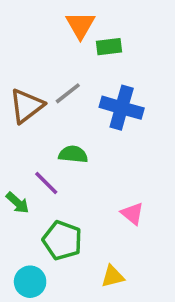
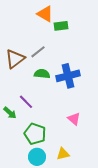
orange triangle: (80, 25) -> (45, 14), turned -30
blue cross: (122, 108) -> (68, 76), moved, turned -30
green semicircle: (73, 154) -> (42, 74), moved
cyan circle: (30, 282) -> (37, 157), moved

